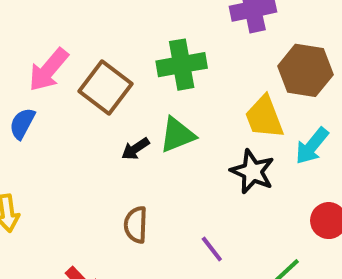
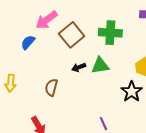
brown semicircle: (136, 225) -> (51, 87), moved

